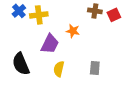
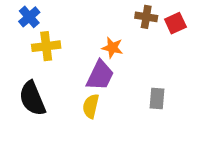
yellow cross: (39, 15) -> (46, 46), moved
purple trapezoid: (50, 44) -> (100, 75), moved
gray rectangle: (95, 68) -> (157, 98), moved

